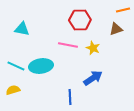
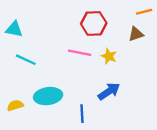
cyan triangle: (22, 29) -> (14, 29), moved
cyan line: (16, 66) -> (26, 60), moved
cyan ellipse: (41, 66) -> (48, 96), moved

